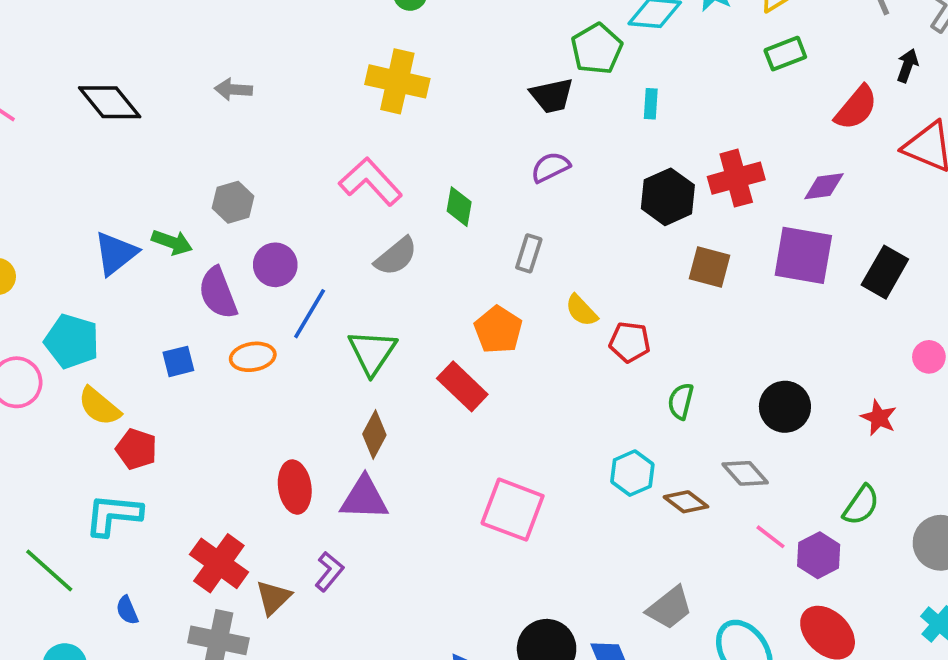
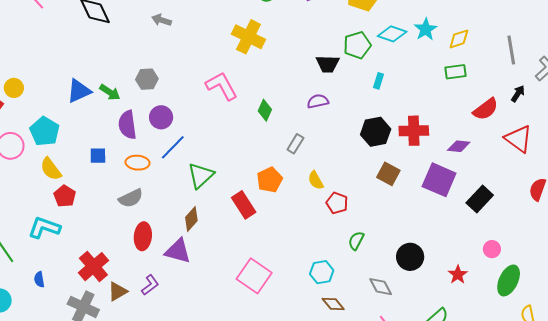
gray semicircle: (396, 256) -> (131, 198), moved
brown diamond: (686, 502) -> (333, 304), moved

